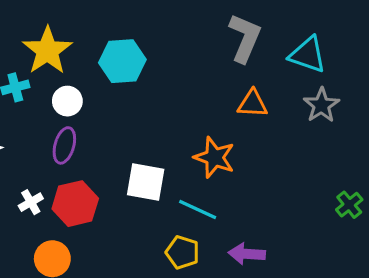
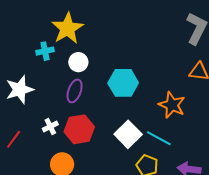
cyan hexagon: (122, 61) -> (123, 83), moved
white square: (146, 182) -> (128, 134), moved, turned 32

